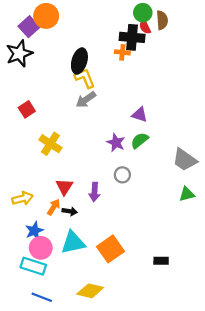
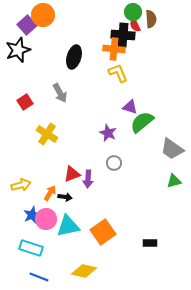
orange cross: (122, 52) -> (114, 49), size x1.5
yellow L-shape: (85, 78) -> (118, 73), moved
gray arrow: (86, 100) -> (60, 93), moved, turned -84
green semicircle: (140, 140) -> (142, 122), moved, size x1.4
red triangle: (64, 187) -> (72, 174), moved, turned 36
pink circle: (41, 248) -> (46, 219), moved

